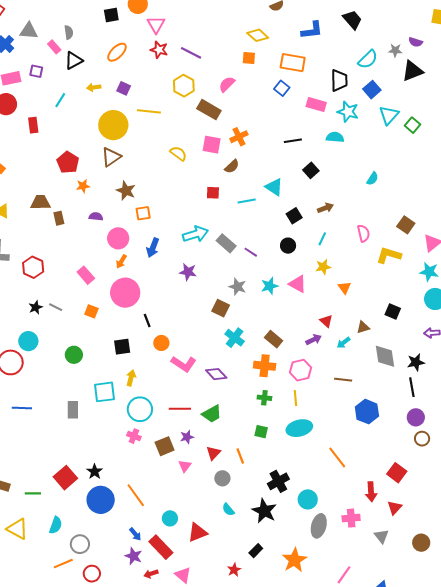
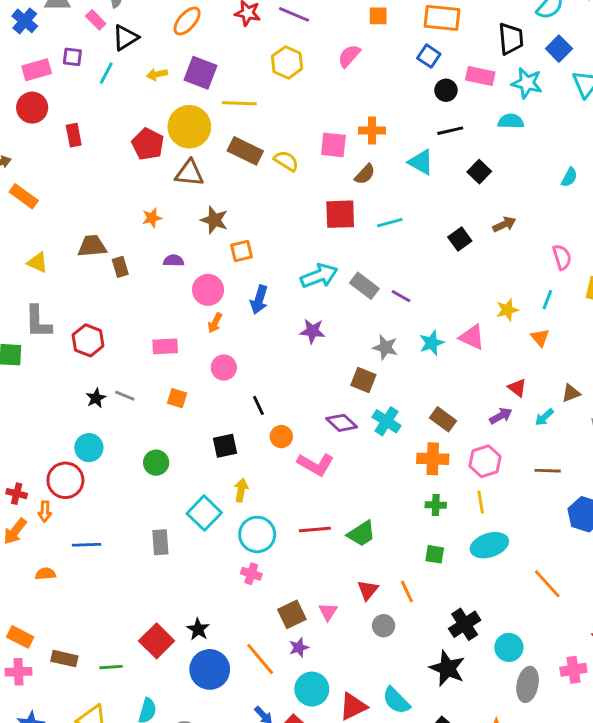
purple square: (124, 88) -> (200, 73), size x1.6
cyan line: (60, 100) -> (106, 73), moved
brown rectangle: (209, 110) -> (245, 151), moved
orange cross: (239, 137) -> (372, 131), turned 30
brown triangle: (111, 157) -> (189, 173), turned 45
red pentagon: (68, 162) -> (148, 144), moved
cyan triangle: (274, 187) -> (421, 162), moved
red square: (213, 193) -> (340, 214), size x1.6
cyan line: (322, 239) -> (547, 300), moved
black circle: (288, 246) -> (446, 90), moved
pink rectangle: (86, 275) -> (165, 346), turned -48
pink circle: (125, 293) -> (224, 368), size x0.6
purple diamond: (216, 374) -> (342, 423), moved
cyan square: (105, 392) -> (204, 513), turned -35
purple star: (187, 437) -> (299, 647), moved
brown square: (165, 446) -> (292, 614), moved
cyan semicircle: (228, 510) -> (396, 701), moved, size x1.5
cyan circle: (170, 518) -> (312, 689), size x1.5

